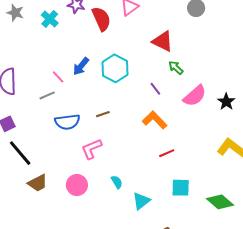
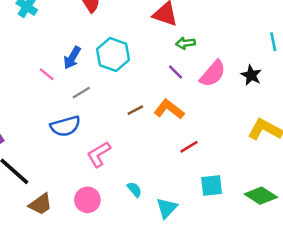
green arrow: (176, 68) -> (185, 43), turned -42
purple line: (155, 89) -> (175, 72), moved
gray line: (47, 95) -> (81, 93), moved
brown line: (103, 114) -> (135, 110), moved

